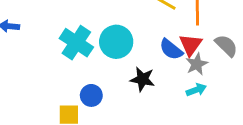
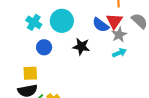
cyan cross: (76, 43) -> (34, 22), size x0.7
blue circle: (91, 95) -> (44, 47), moved

